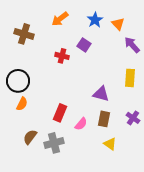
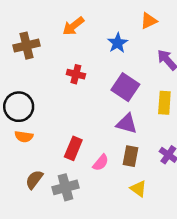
blue star: (95, 20) -> (118, 43), moved
orange triangle: (118, 24) -> (149, 21), moved, turned 48
brown cross: (24, 34) -> (26, 46), turned -30
purple square: (84, 45) -> (125, 87), moved, size x1.5
orange semicircle: (22, 104) -> (24, 137), turned 72

